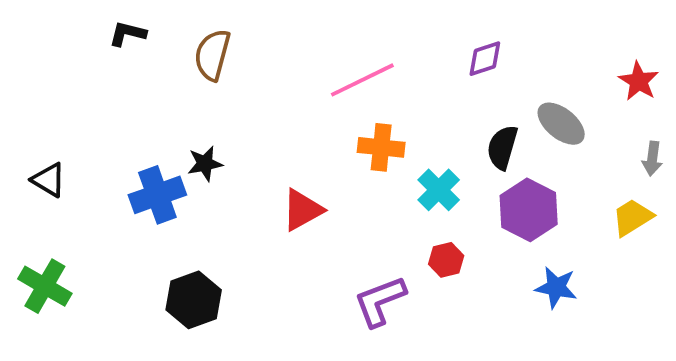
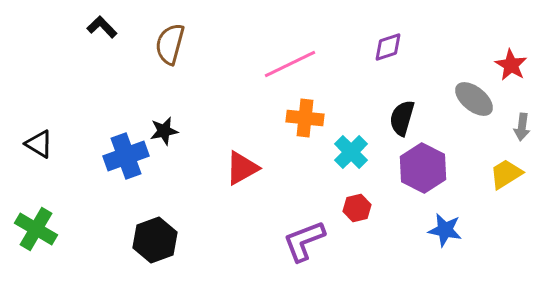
black L-shape: (127, 34) -> (102, 27), turned 32
gray ellipse: (561, 124) -> (474, 99), moved

